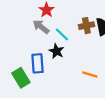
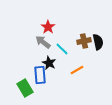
black star: (56, 51) -> (49, 63), moved
orange line: (90, 74) -> (77, 70), moved, turned -48

